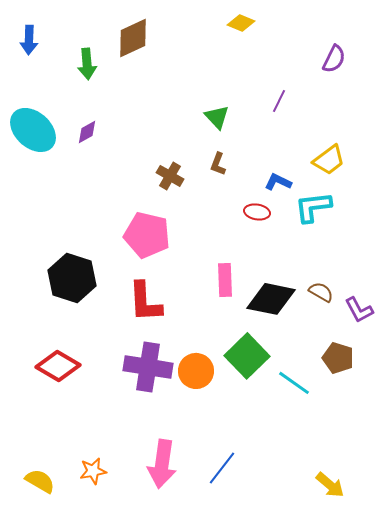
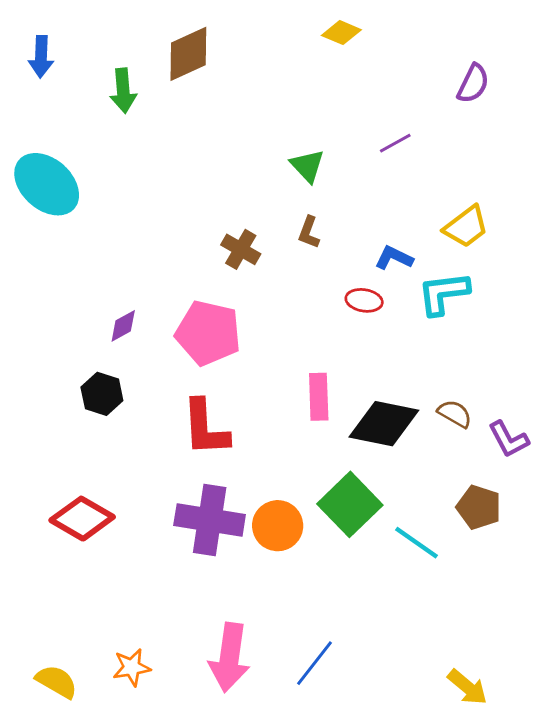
purple line: (279, 101) -> (395, 143), turned 35
purple diamond: (87, 132) -> (123, 326), moved
black hexagon: (72, 278) -> (102, 394), size x0.6

